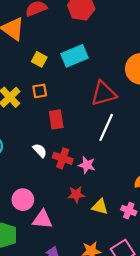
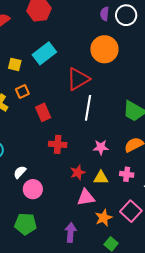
white semicircle: (40, 151) -> (20, 172), moved, turned -80
pink star: (87, 165) -> (101, 147), moved
pink triangle: (42, 219) -> (86, 197), moved

